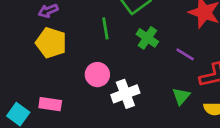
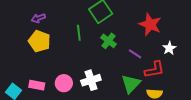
pink circle: (97, 75) -> (64, 83), moved
green triangle: (181, 96) -> (131, 84), size x1.5

